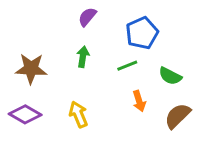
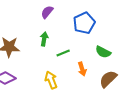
green line: (127, 66) -> (63, 53), moved
yellow arrow: (78, 114) -> (51, 80), moved

